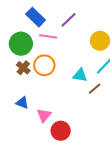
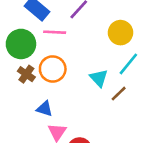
cyan triangle: (80, 75) -> (99, 78), turned 42
blue triangle: (22, 103) -> (45, 109), moved

